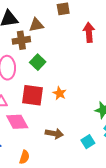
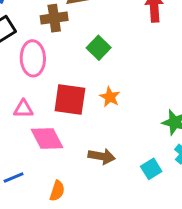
green square: (38, 62) -> (99, 48), moved

